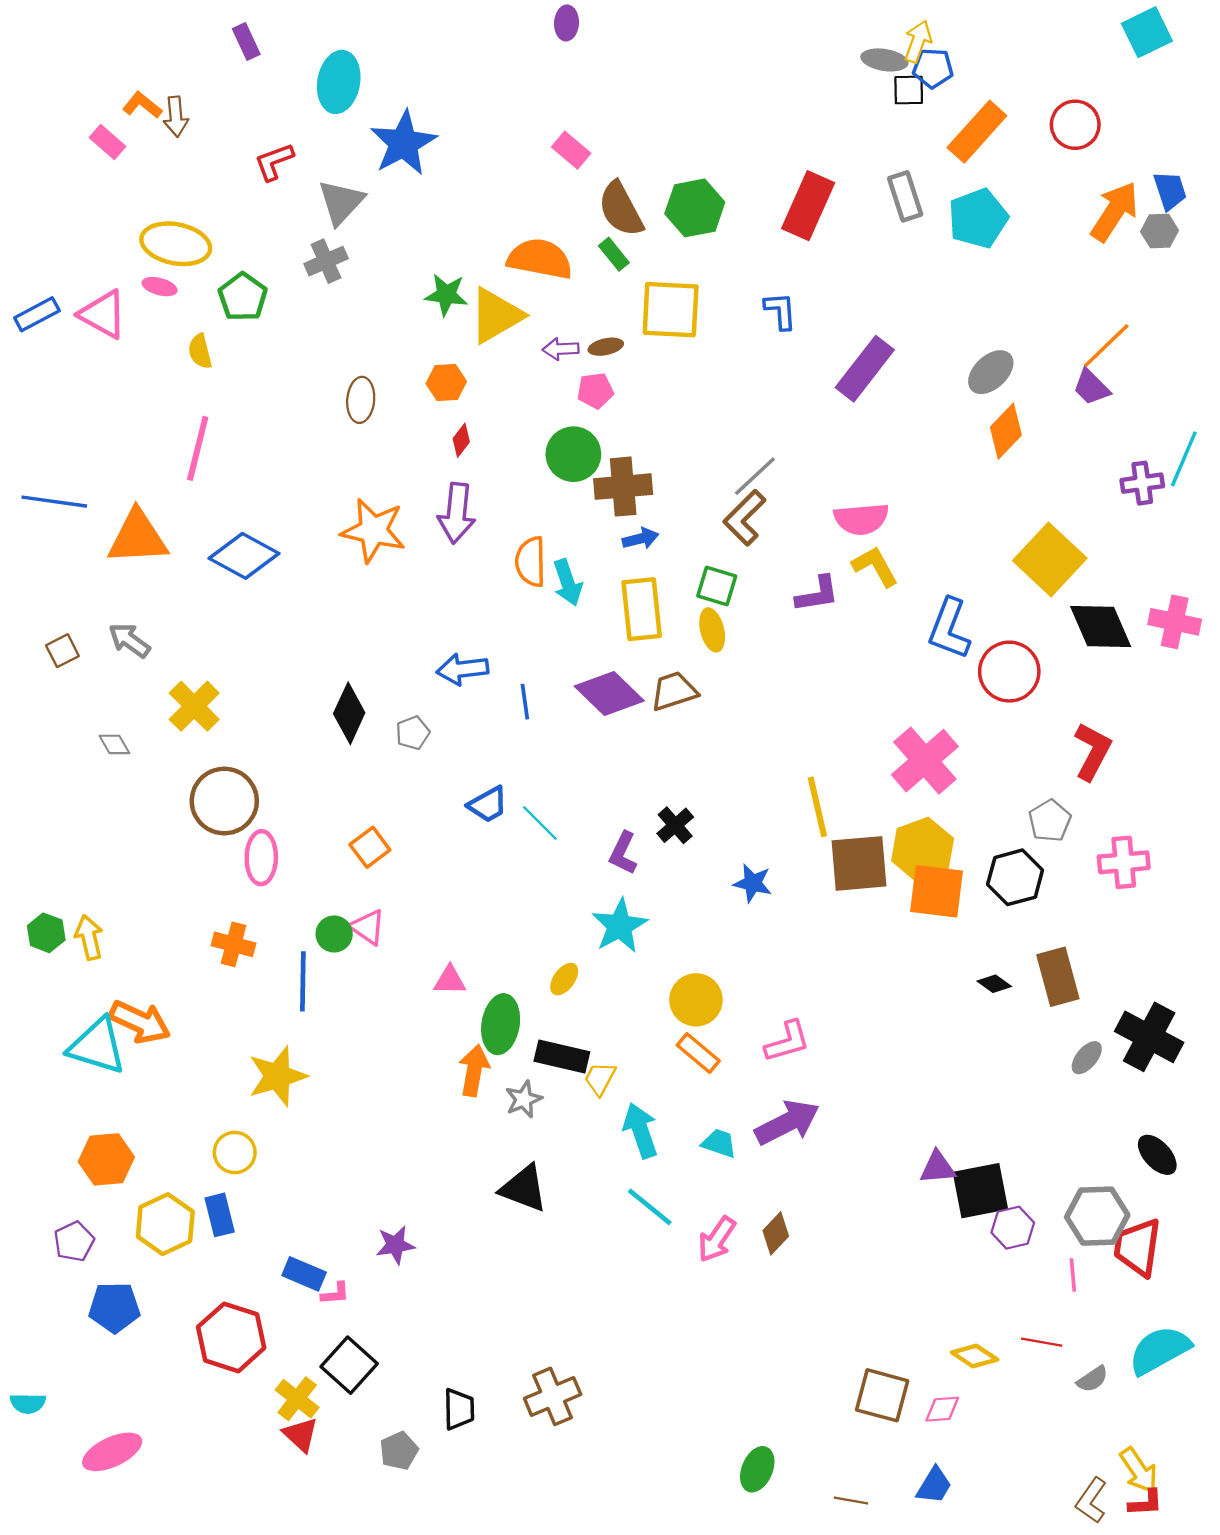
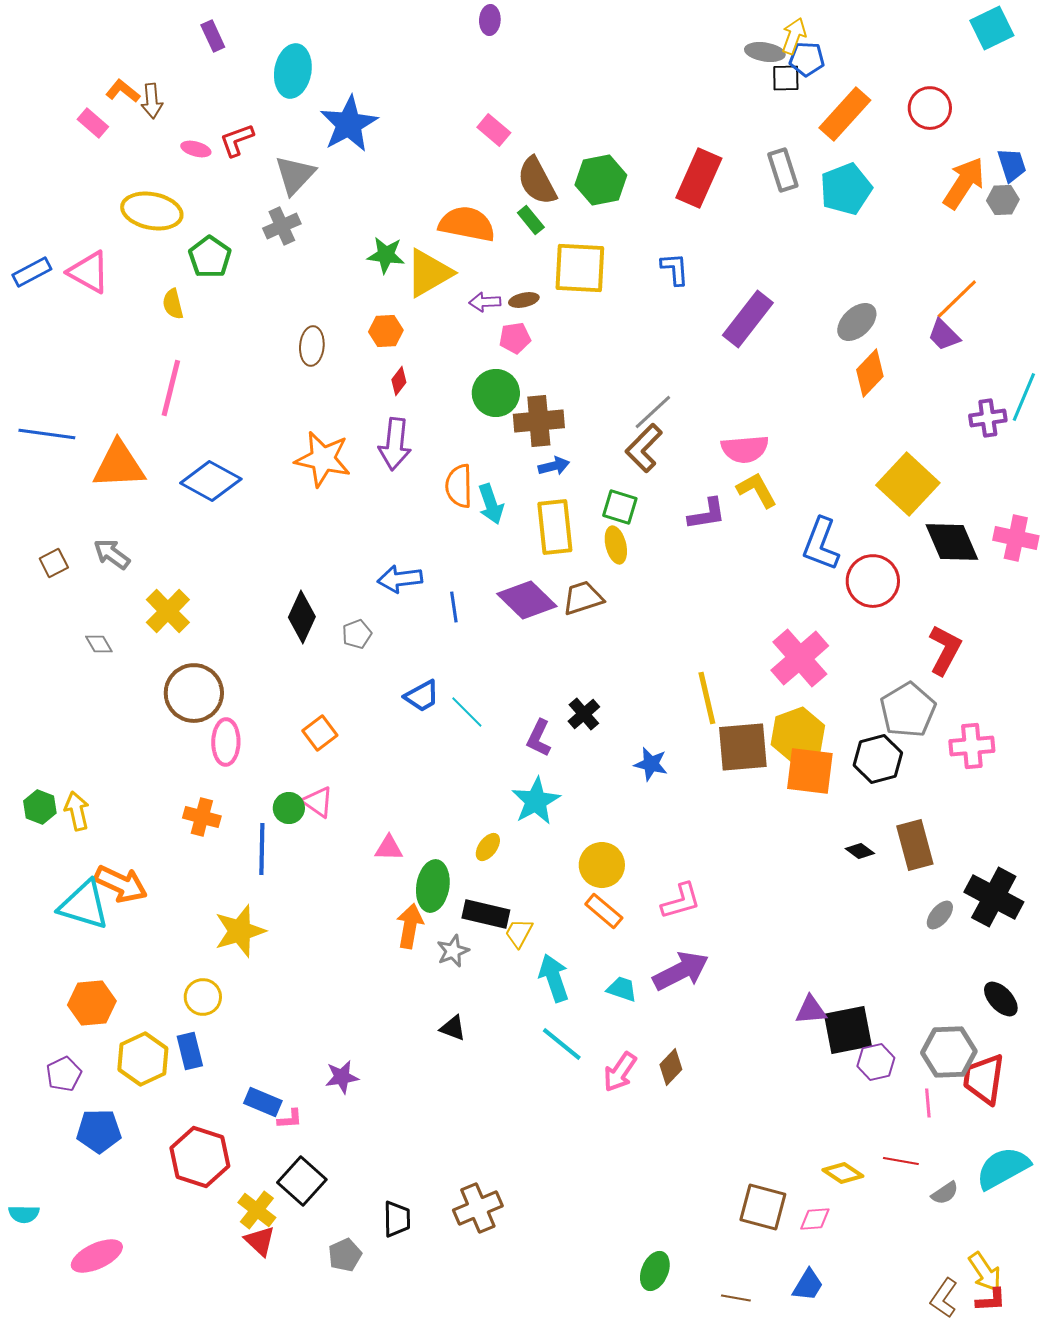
pink ellipse: (160, 287) -> (196, 149), moved
gray pentagon: (1050, 821) -> (908, 710), size x1.5
black triangle: (524, 1188) -> (453, 1028), size x0.6

